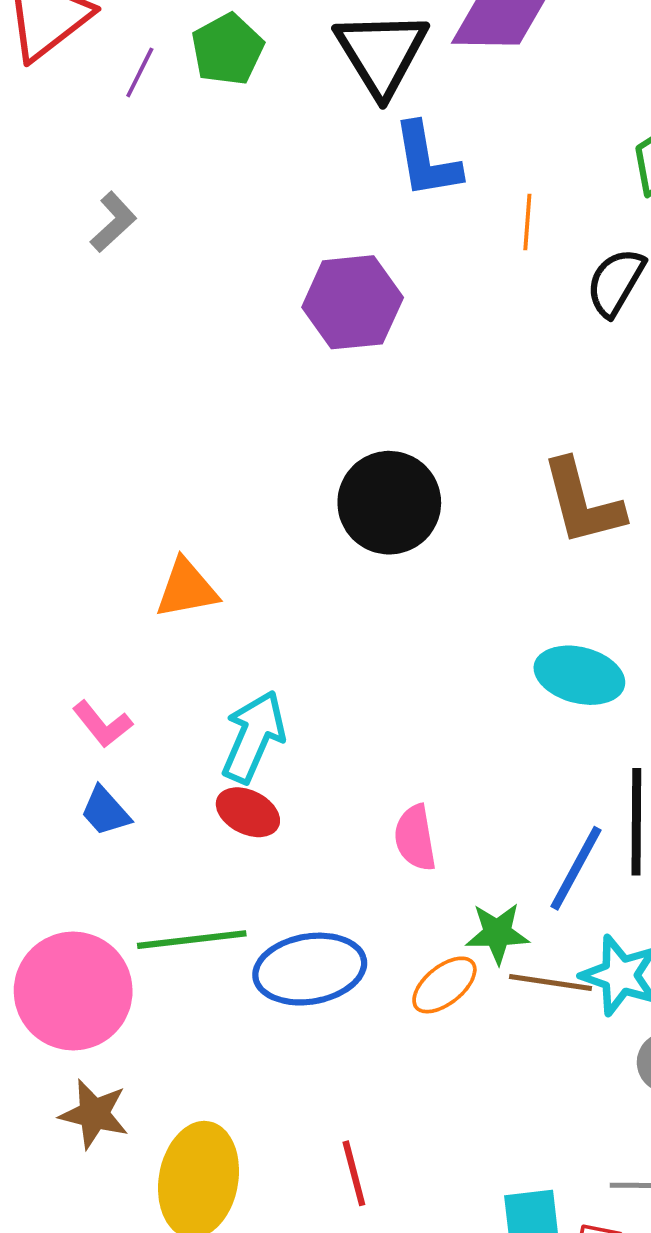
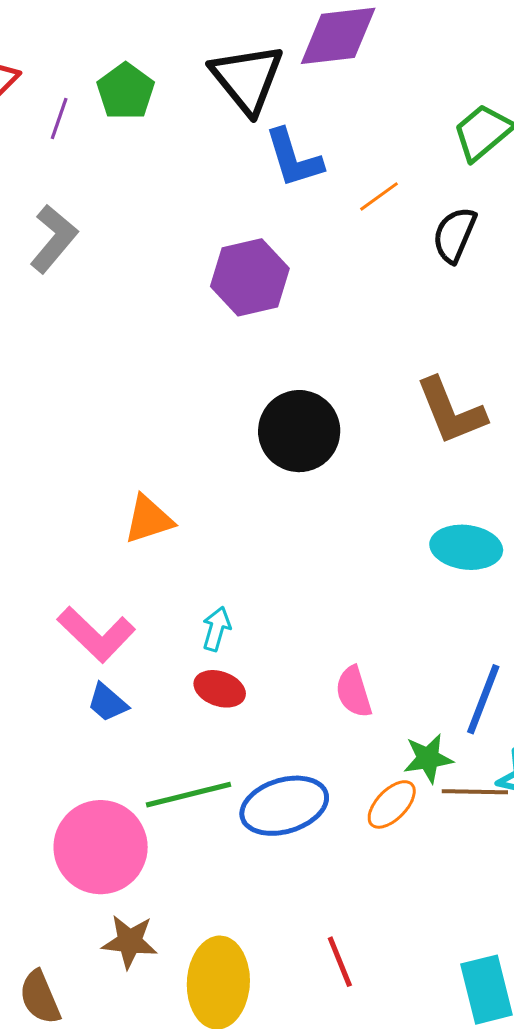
gray L-shape: (113, 222) -> (54, 239), size x1.4
orange line: (527, 222) -> (379, 196), turned 57
pink L-shape: (102, 724) -> (96, 634), size x1.6
cyan arrow: (254, 737) -> (216, 629), size x0.6

